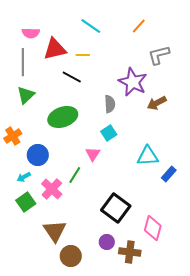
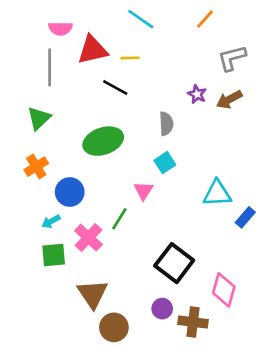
purple star: (133, 82) -> (197, 94), size x0.5
green triangle: (26, 95) -> (39, 118), moved
brown arrow: (157, 103) -> (229, 100), moved
green square: (26, 202) -> (54, 255), turned 30

